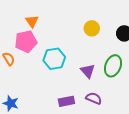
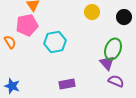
purple triangle: (88, 71) -> (107, 63), moved
purple semicircle: (94, 98) -> (116, 81), moved

